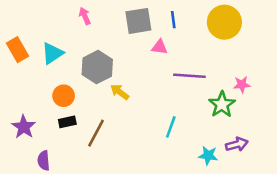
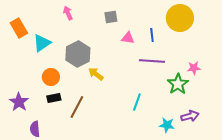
blue line: (173, 20) -> (152, 35), moved
gray square: (138, 21) -> (111, 17), size x0.6
orange rectangle: (17, 50) -> (19, 28), moved

